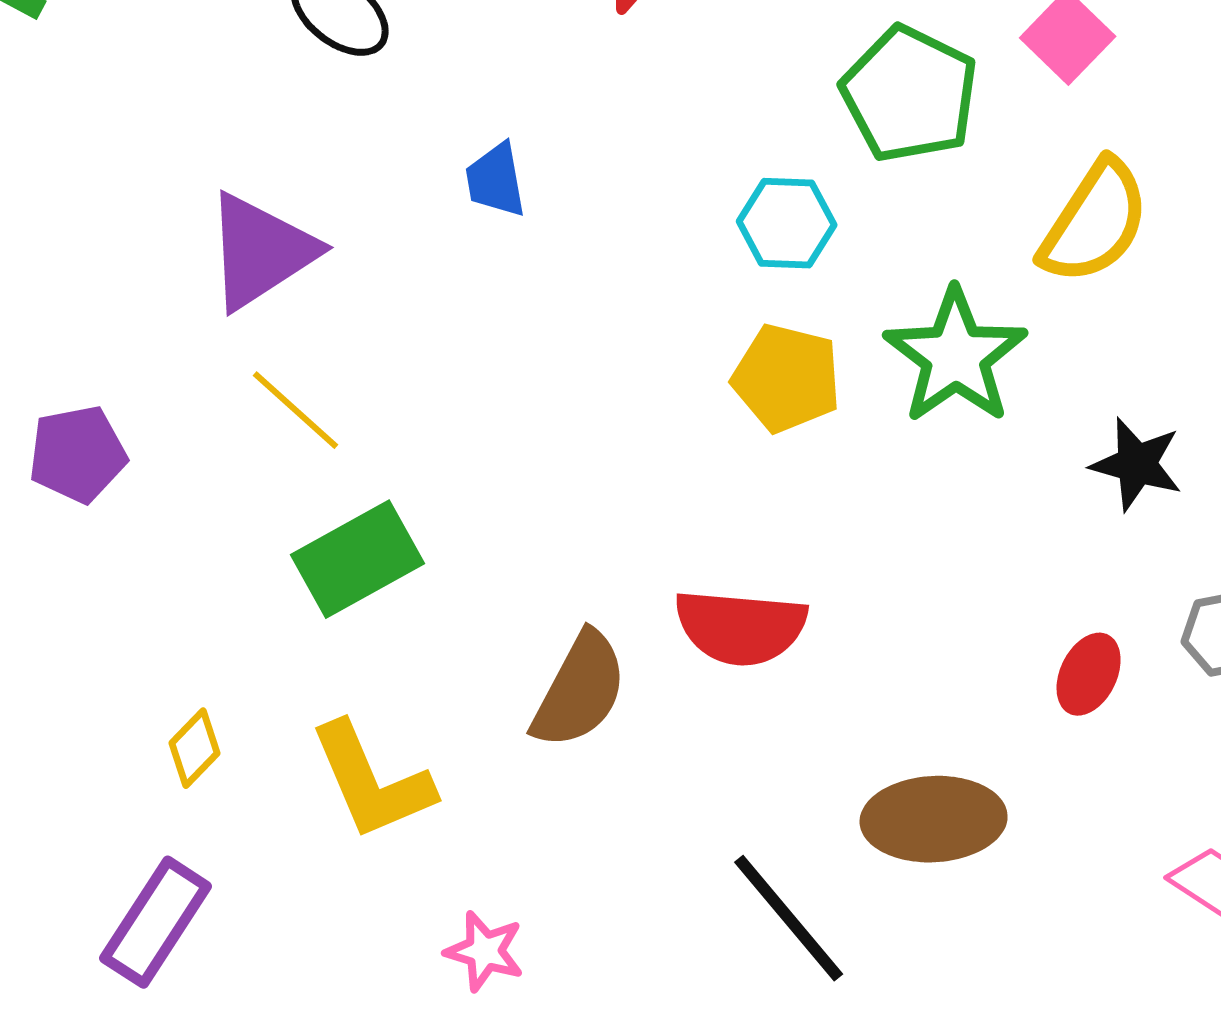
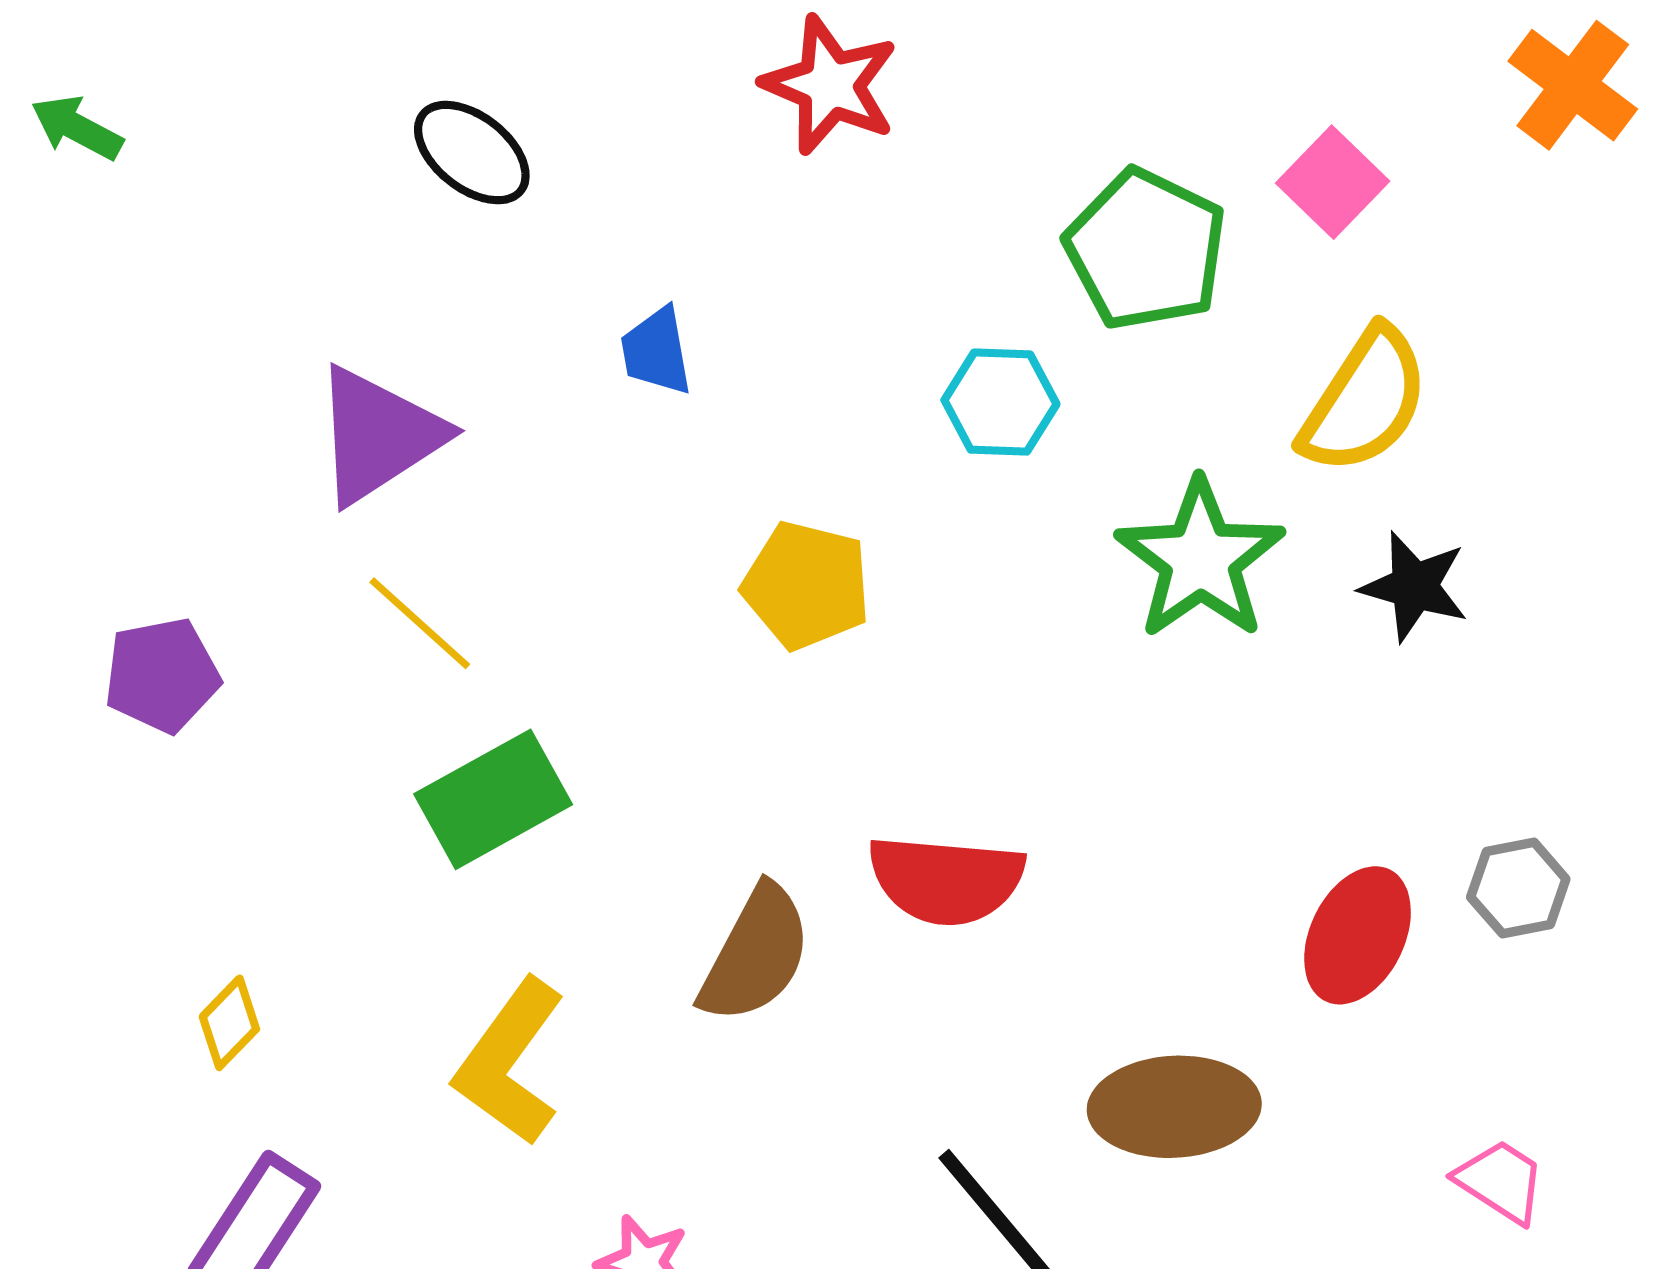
yellow pentagon: (787, 378) -> (806, 585), moved
black star: (1137, 464) -> (1414, 587), moved
red ellipse: (1089, 674) -> (1358, 935), size x1.4
yellow diamond: (195, 748) -> (229, 1023), moved
yellow L-shape: (372, 781) -> (510, 1062), turned 59

